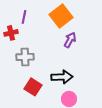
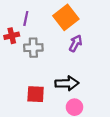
gray cross: (25, 57) -> (33, 48), moved
red square: (33, 87) -> (36, 94), turned -30

